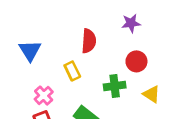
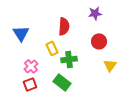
green cross: (115, 86) -> (69, 59), moved
yellow triangle: (151, 94) -> (110, 65), turned 32

